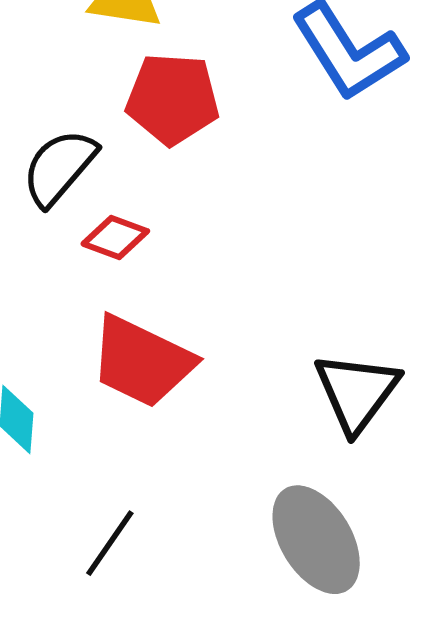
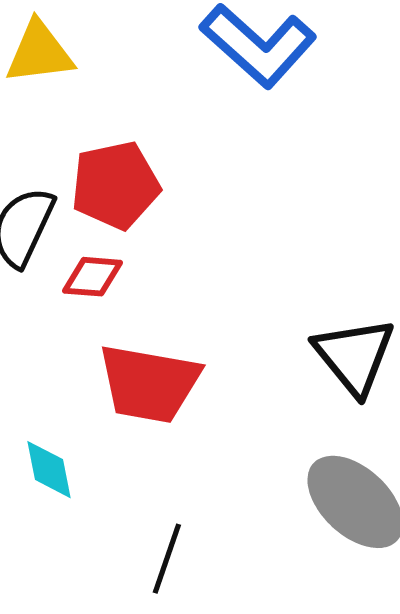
red pentagon: (173, 99) -> (115, 185), moved

